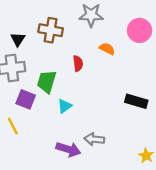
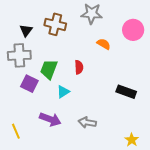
red semicircle: (78, 63) -> (79, 67), moved
yellow line: (13, 126) -> (16, 131), moved
purple arrow: (68, 149) -> (50, 119), moved

